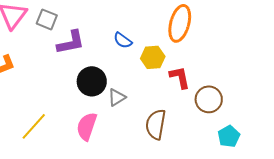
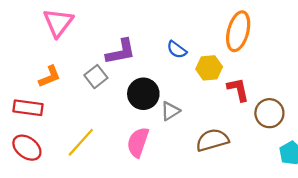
gray square: (47, 19) -> (96, 77), moved, turned 30
brown semicircle: (156, 124) -> (212, 140), turned 64

